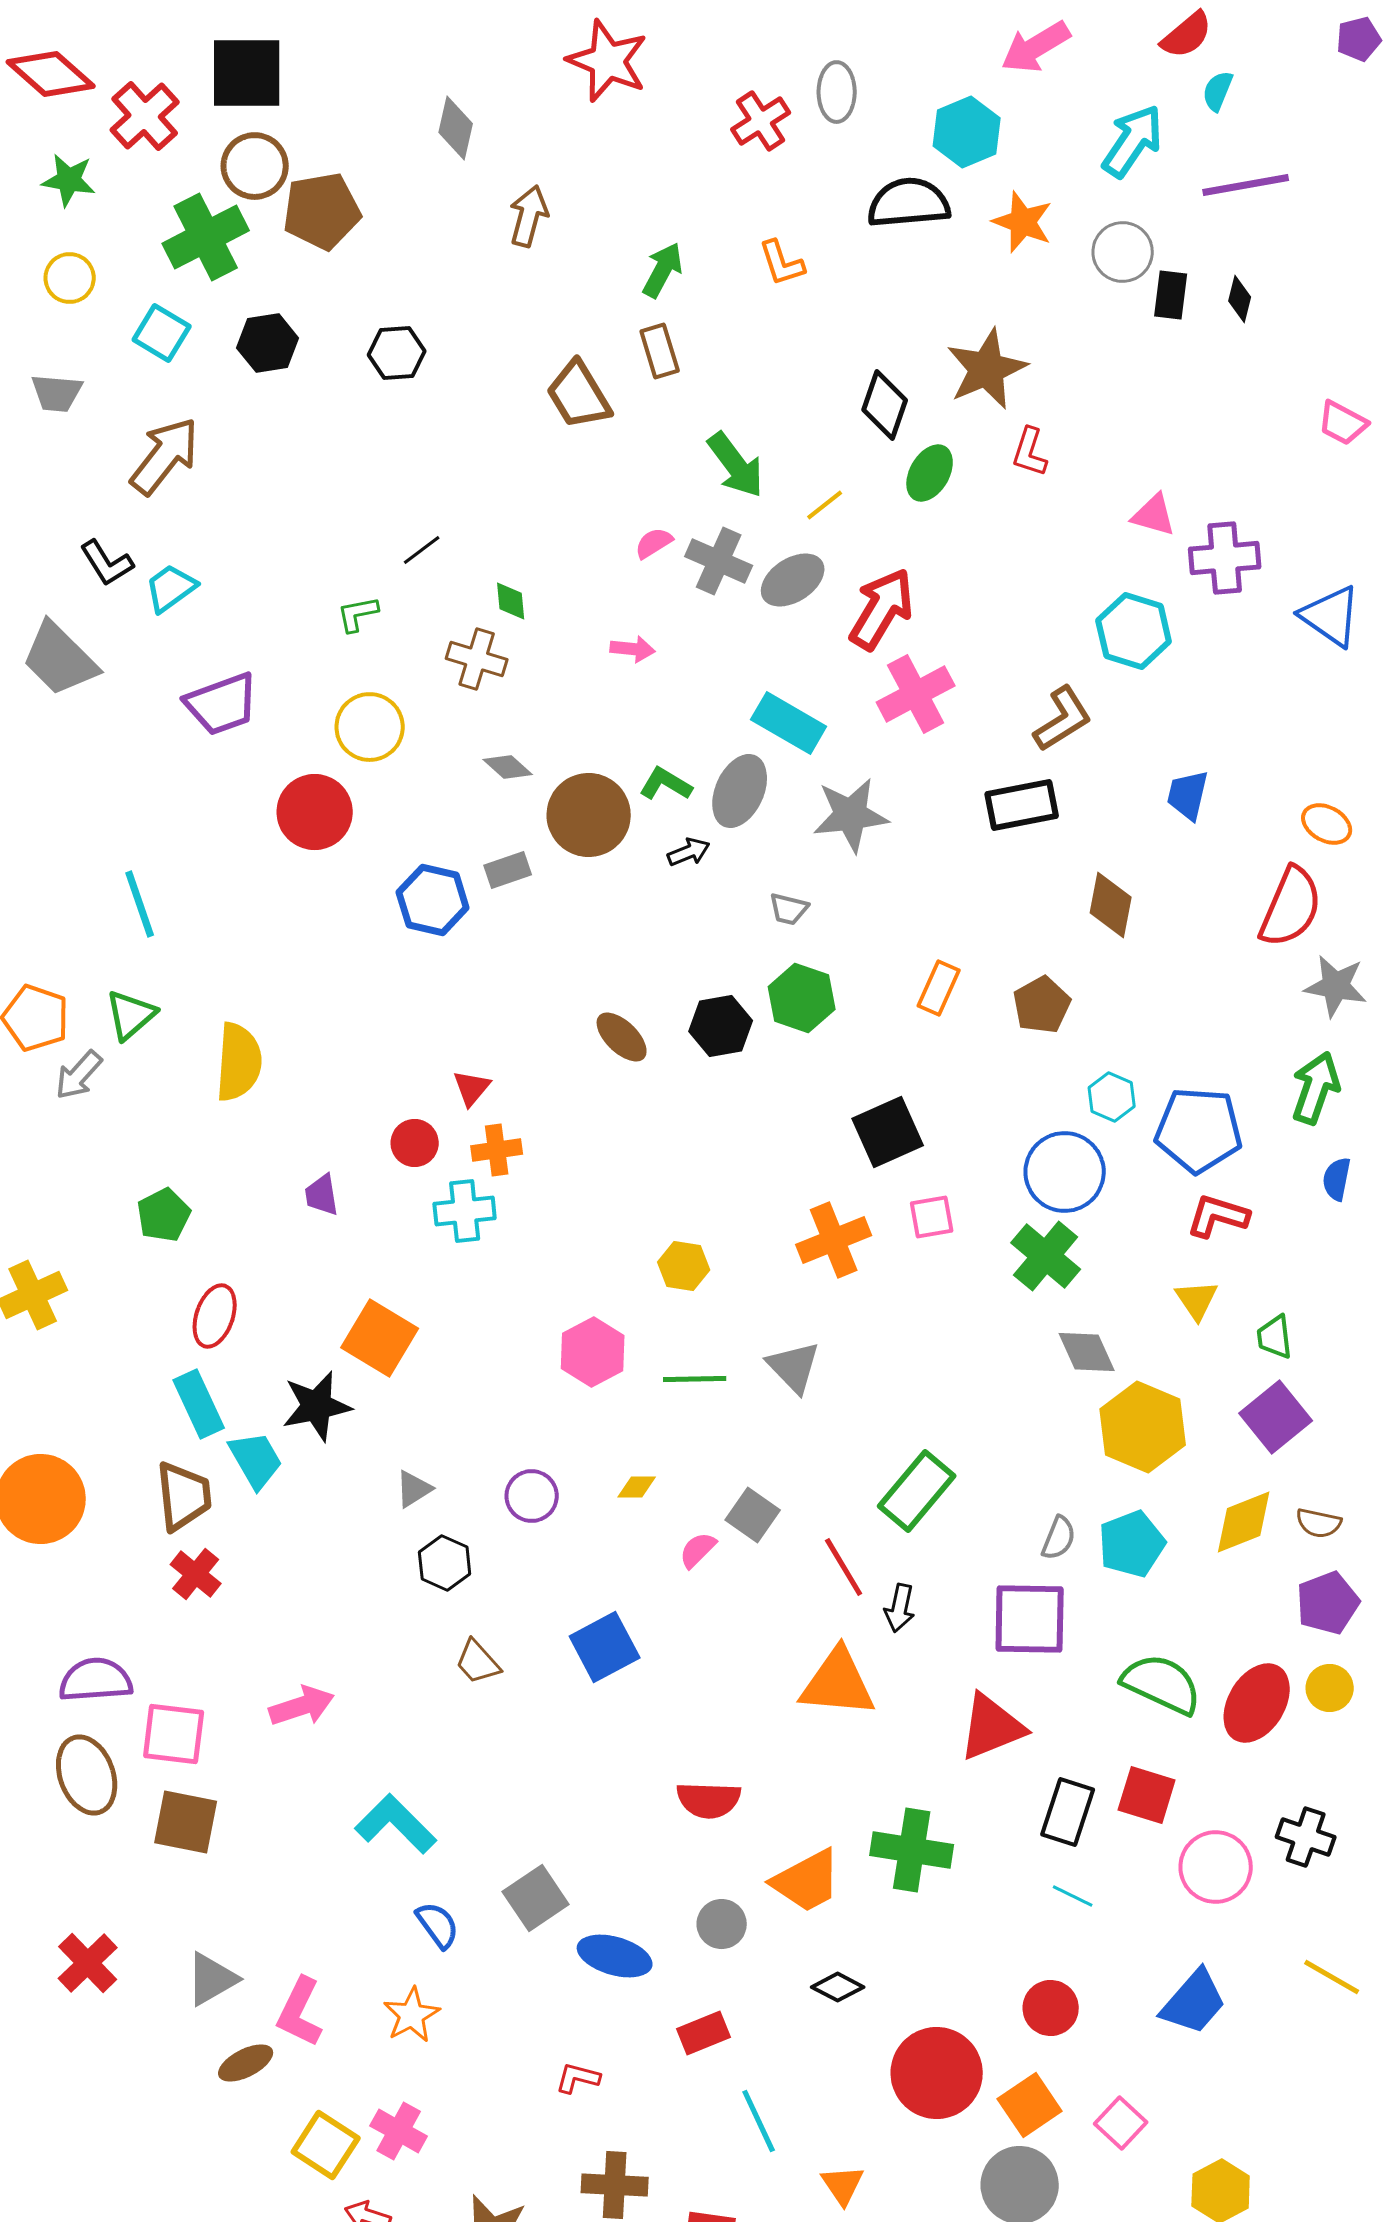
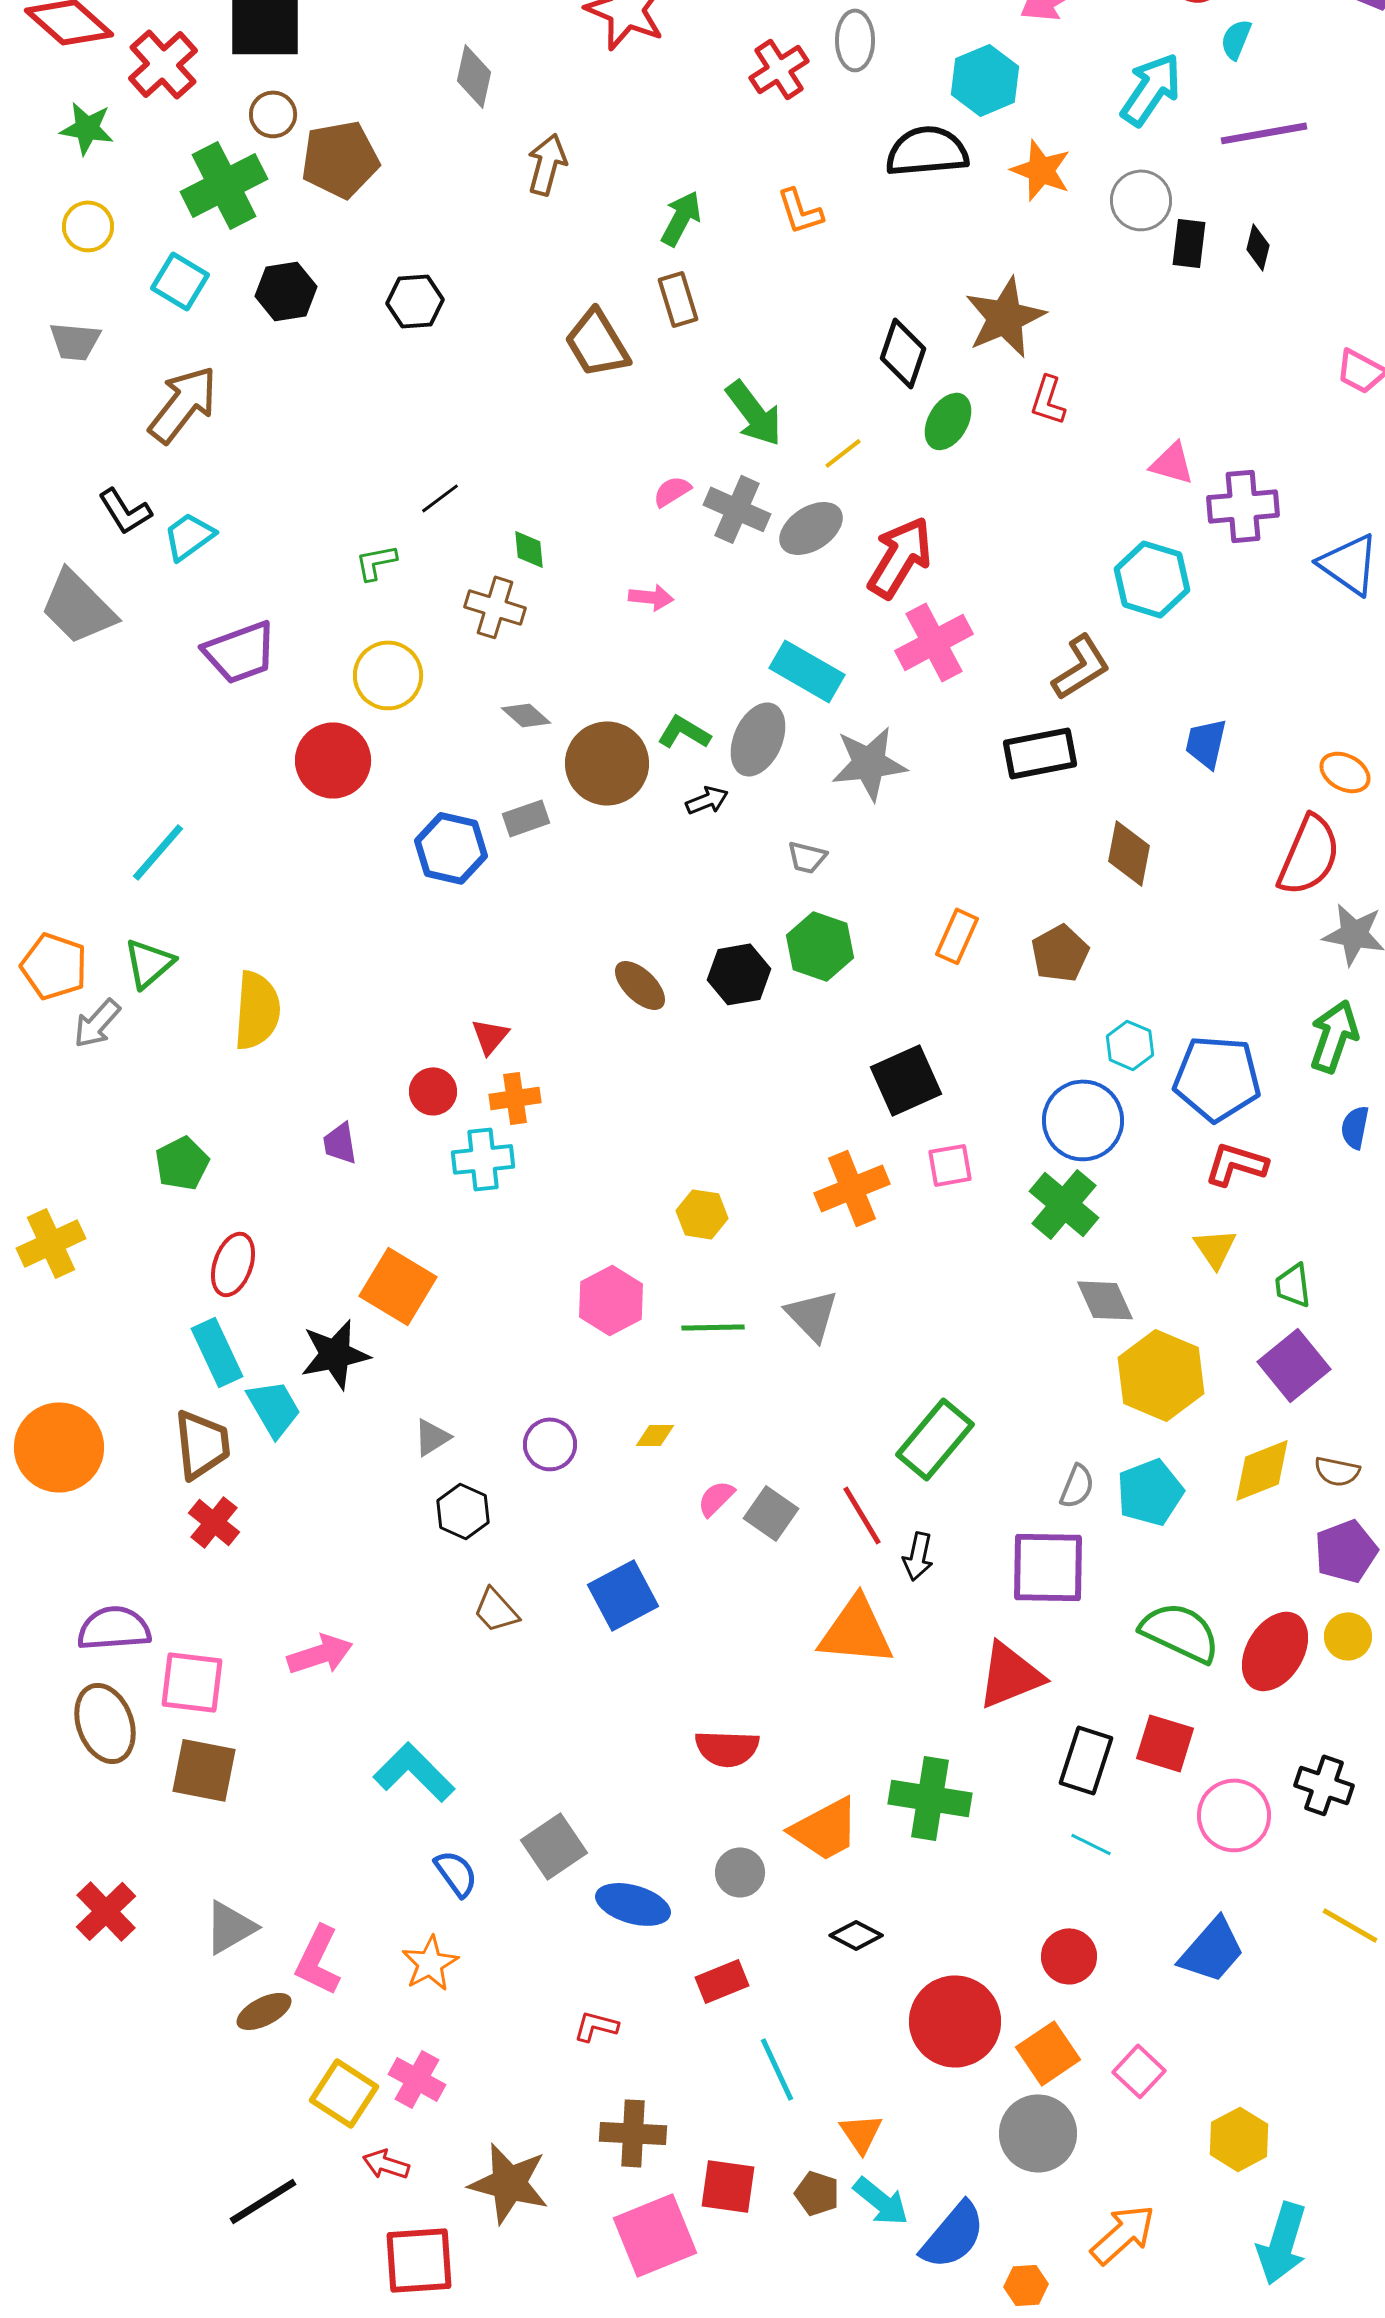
brown circle: (255, 166) -> (273, 114), size x0.7
cyan line: (140, 904) -> (158, 852), turned 60
gray square: (753, 1515) -> (771, 1513), moved

